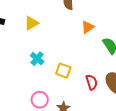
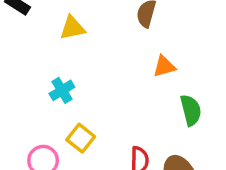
yellow square: (63, 71) -> (81, 138), moved

